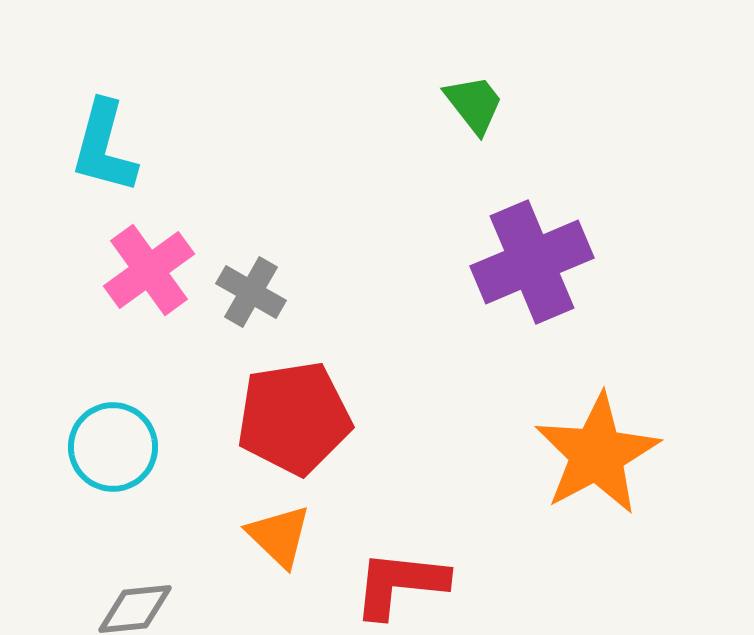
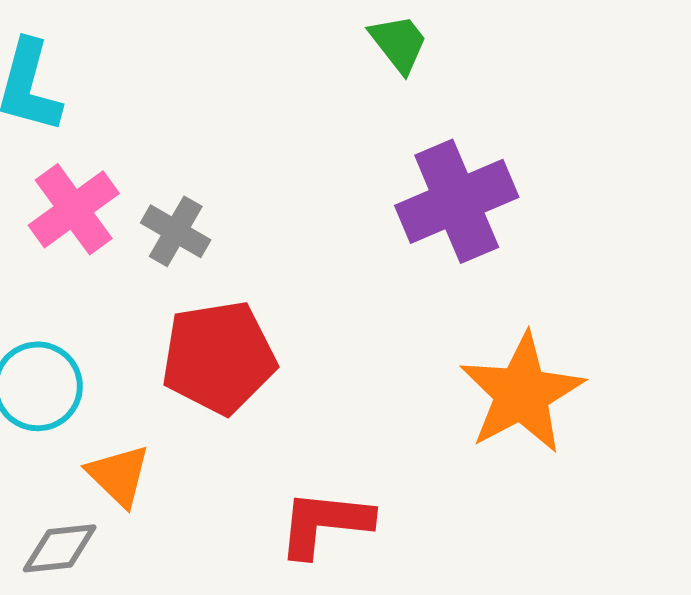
orange triangle: (279, 536) -> (119, 475), moved

